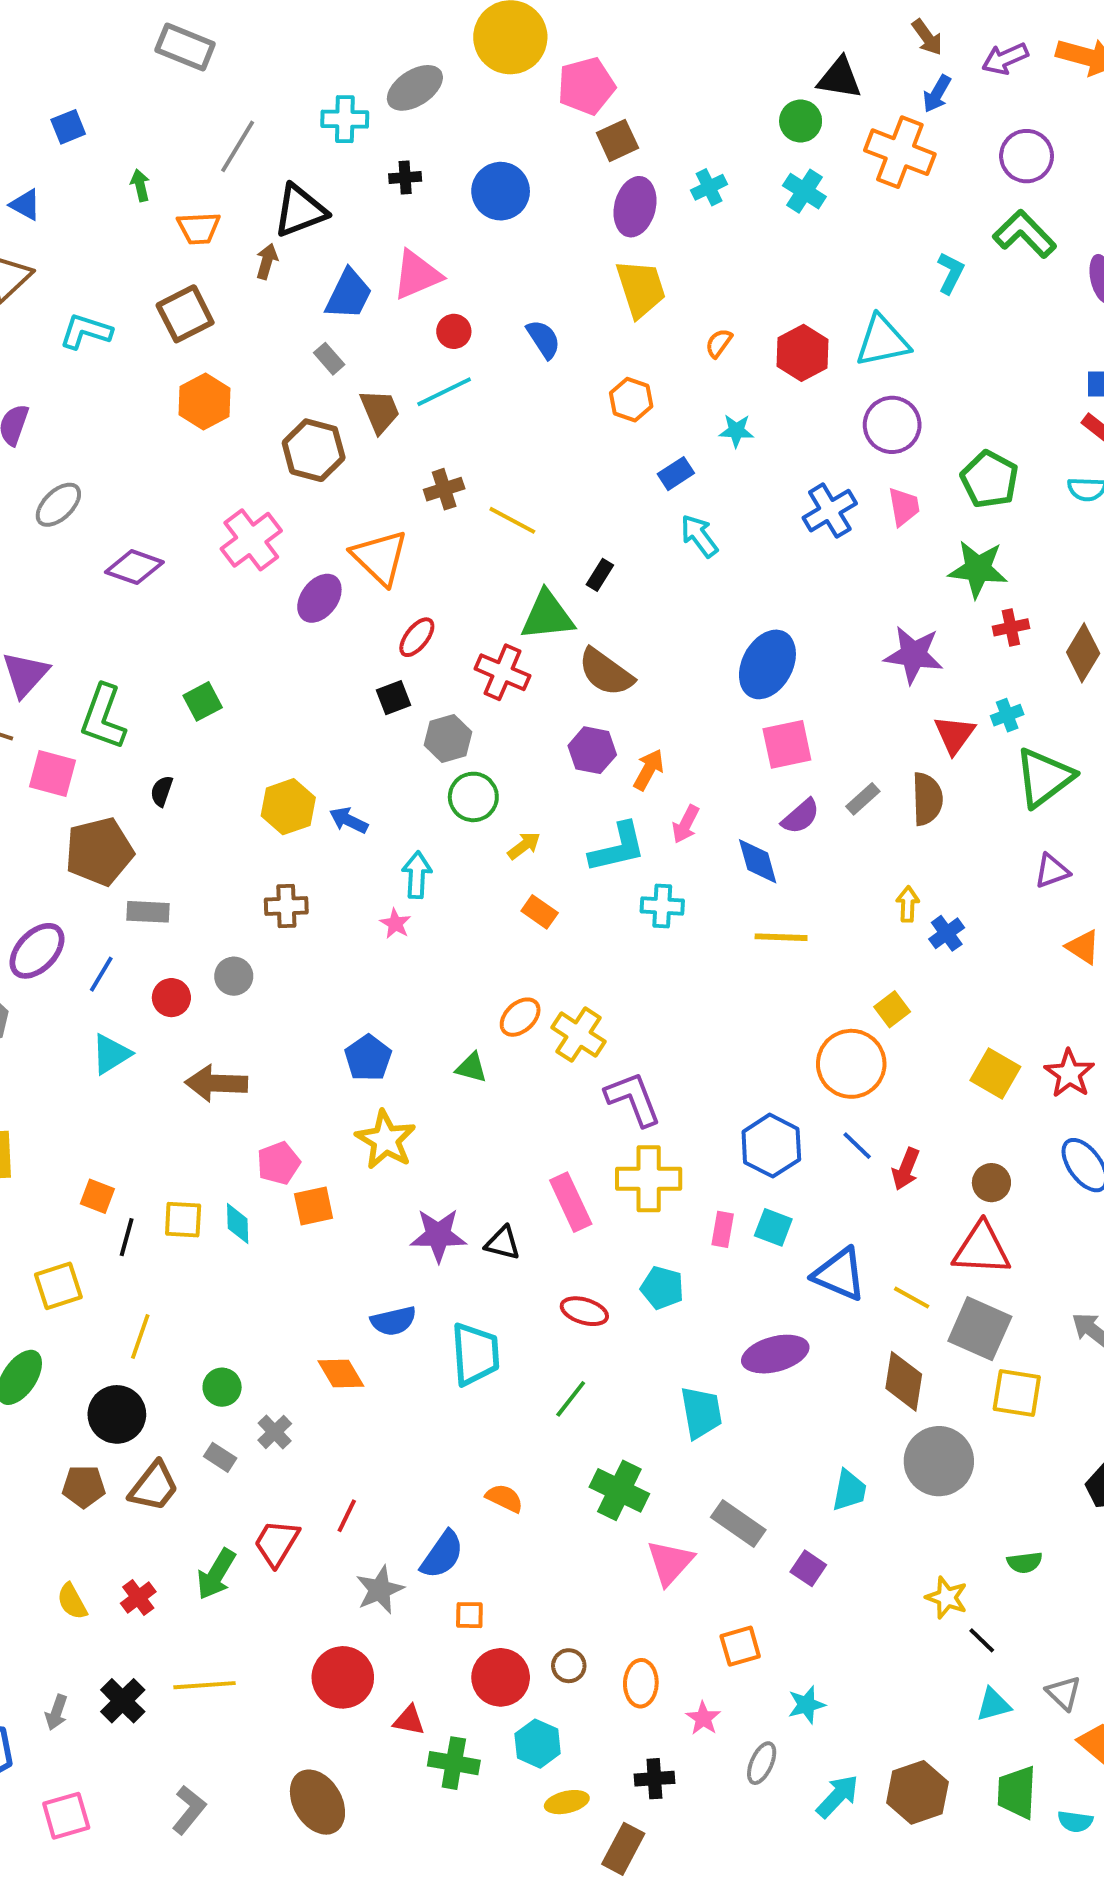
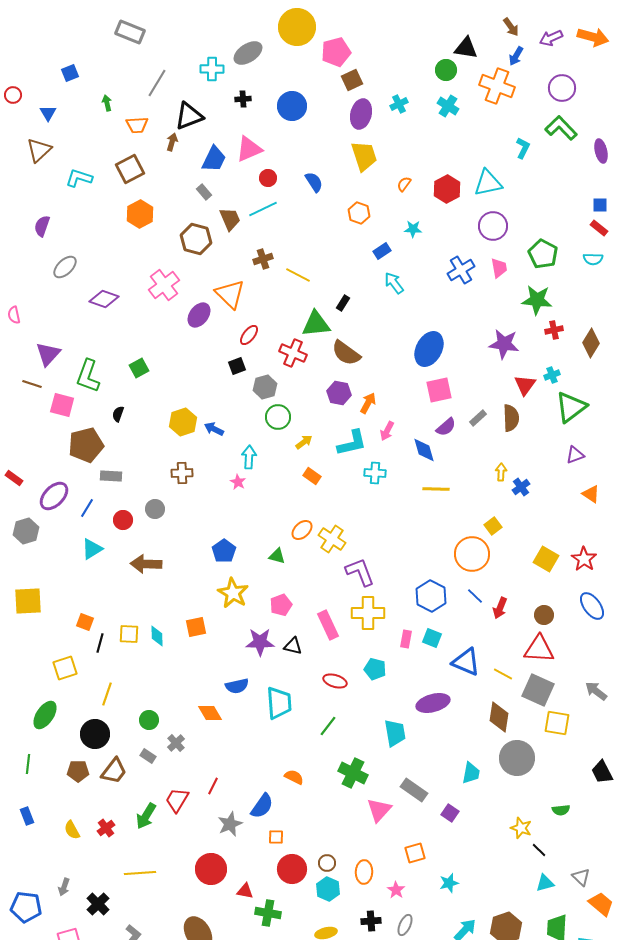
blue triangle: (25, 205) -> (48, 113), turned 30
pink pentagon: (279, 1163) -> (281, 605), moved
black cross: (123, 1701) -> (98, 904), moved
cyan hexagon: (538, 1744) -> (328, 889), moved
gray ellipse: (762, 1763) -> (405, 925), moved

